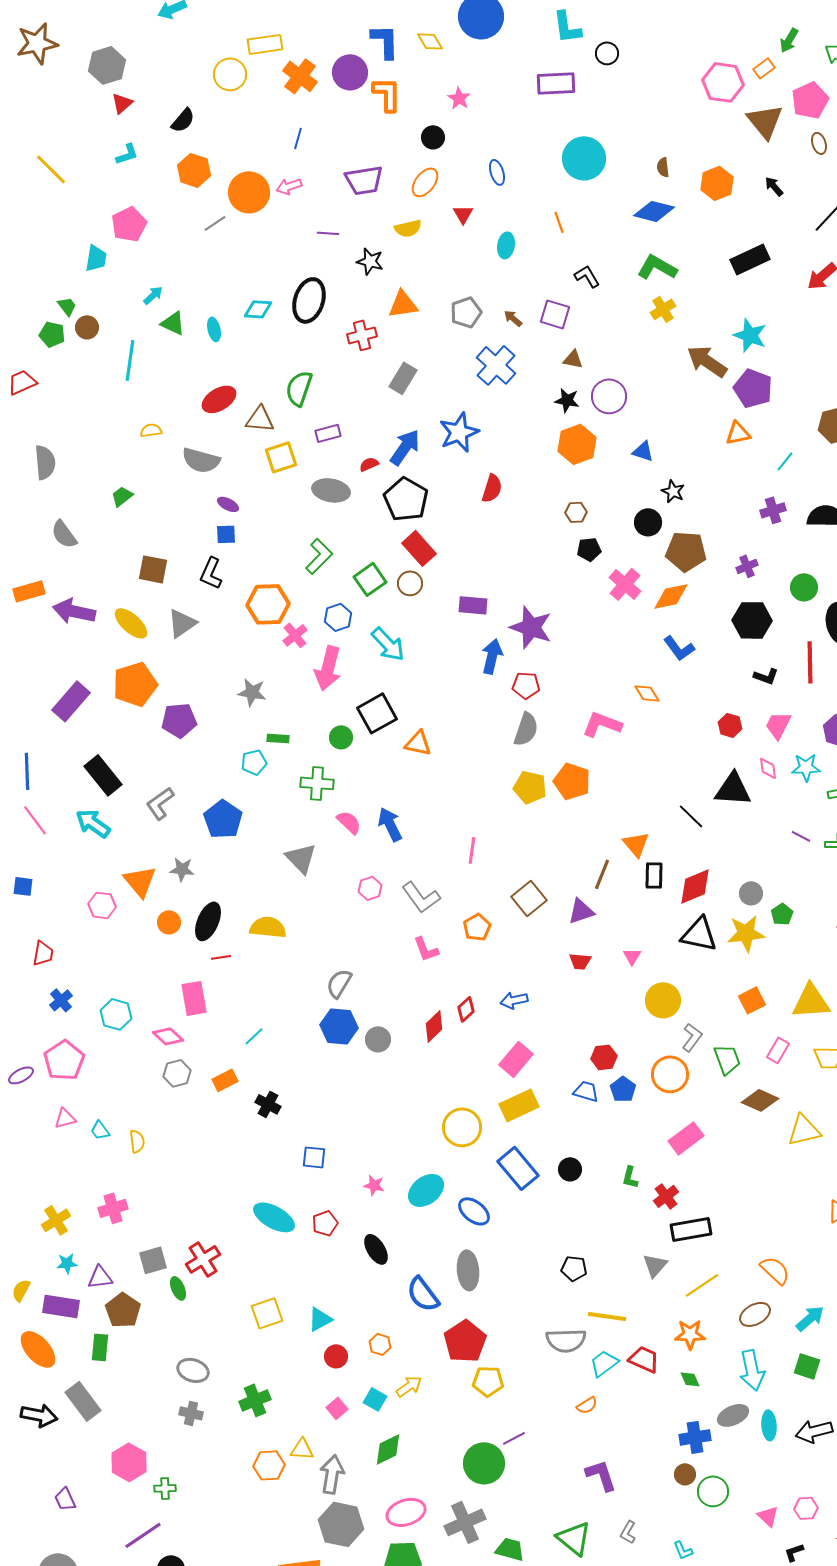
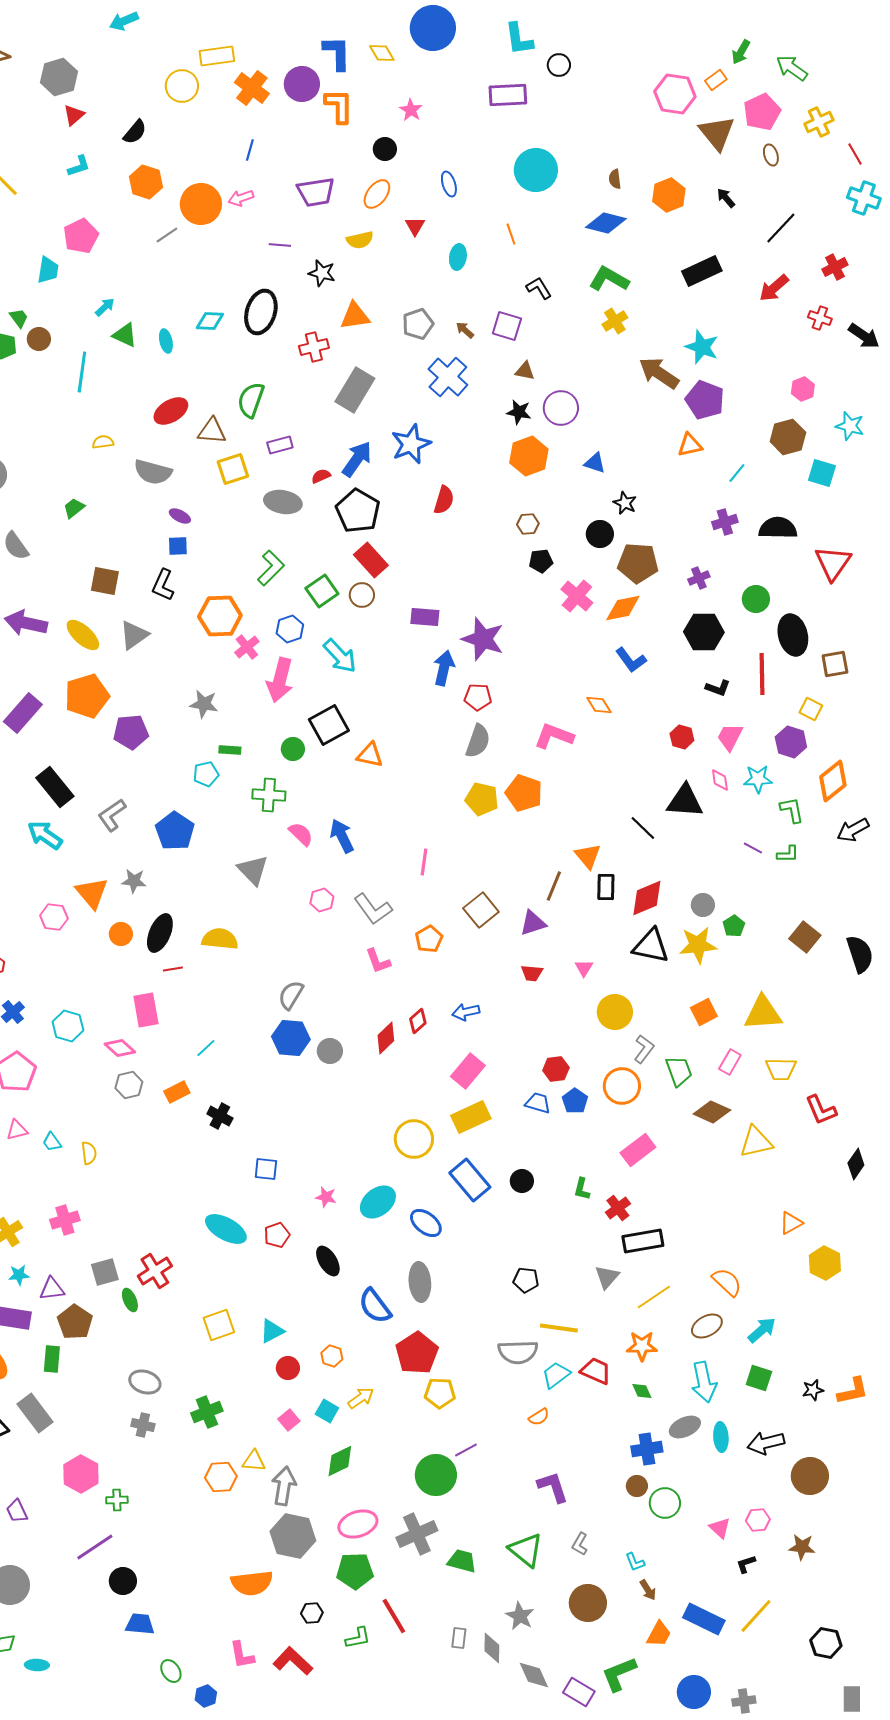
gray rectangle: (403, 378) -> (355, 390), size x1.4

